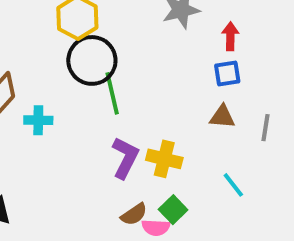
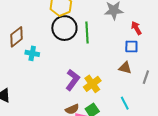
red arrow: (230, 36) -> (136, 28), turned -40
green line: (112, 93) -> (87, 33), moved
yellow cross: (164, 159) -> (92, 84), turned 30

